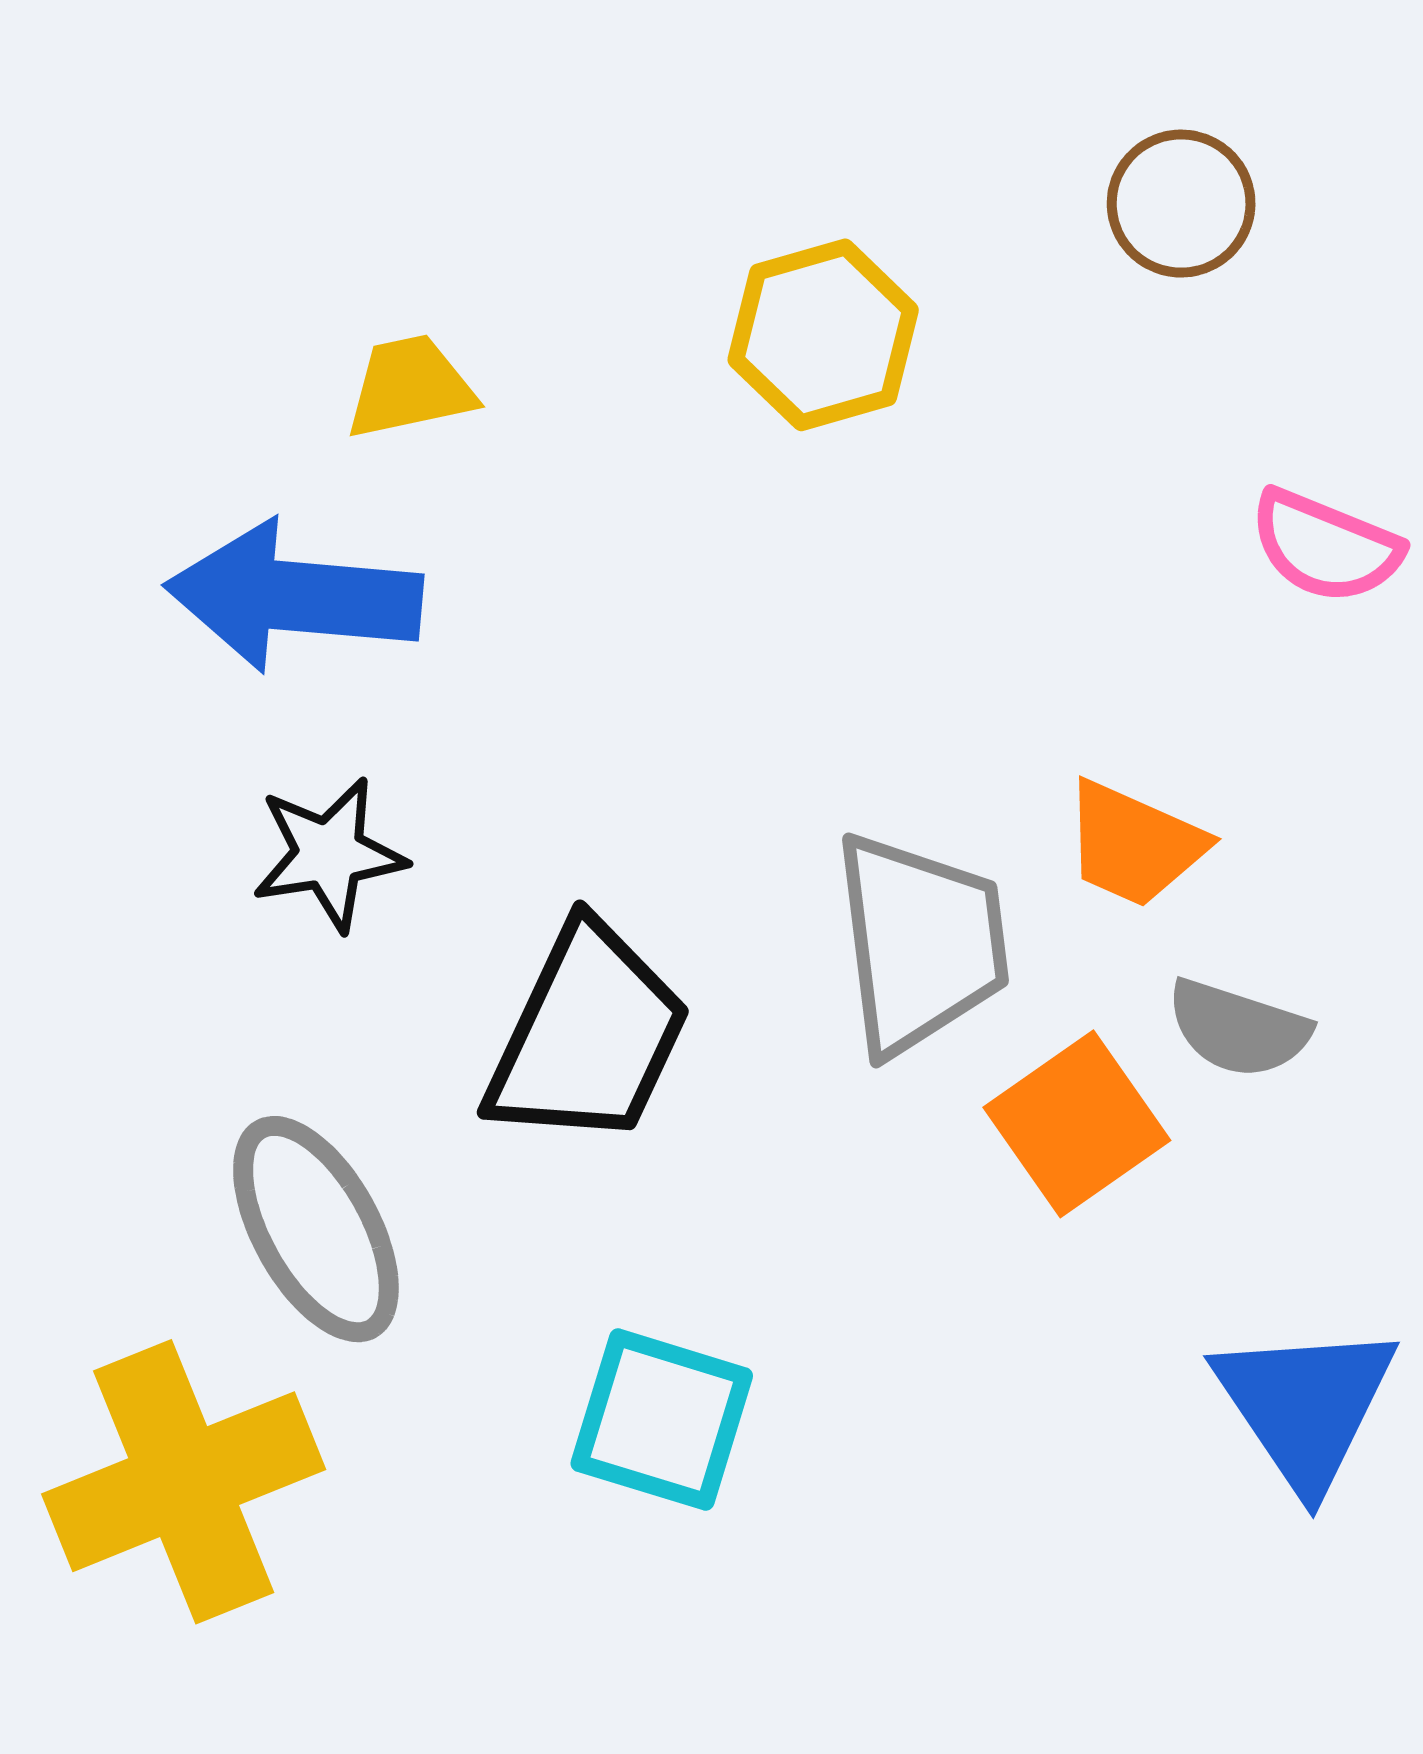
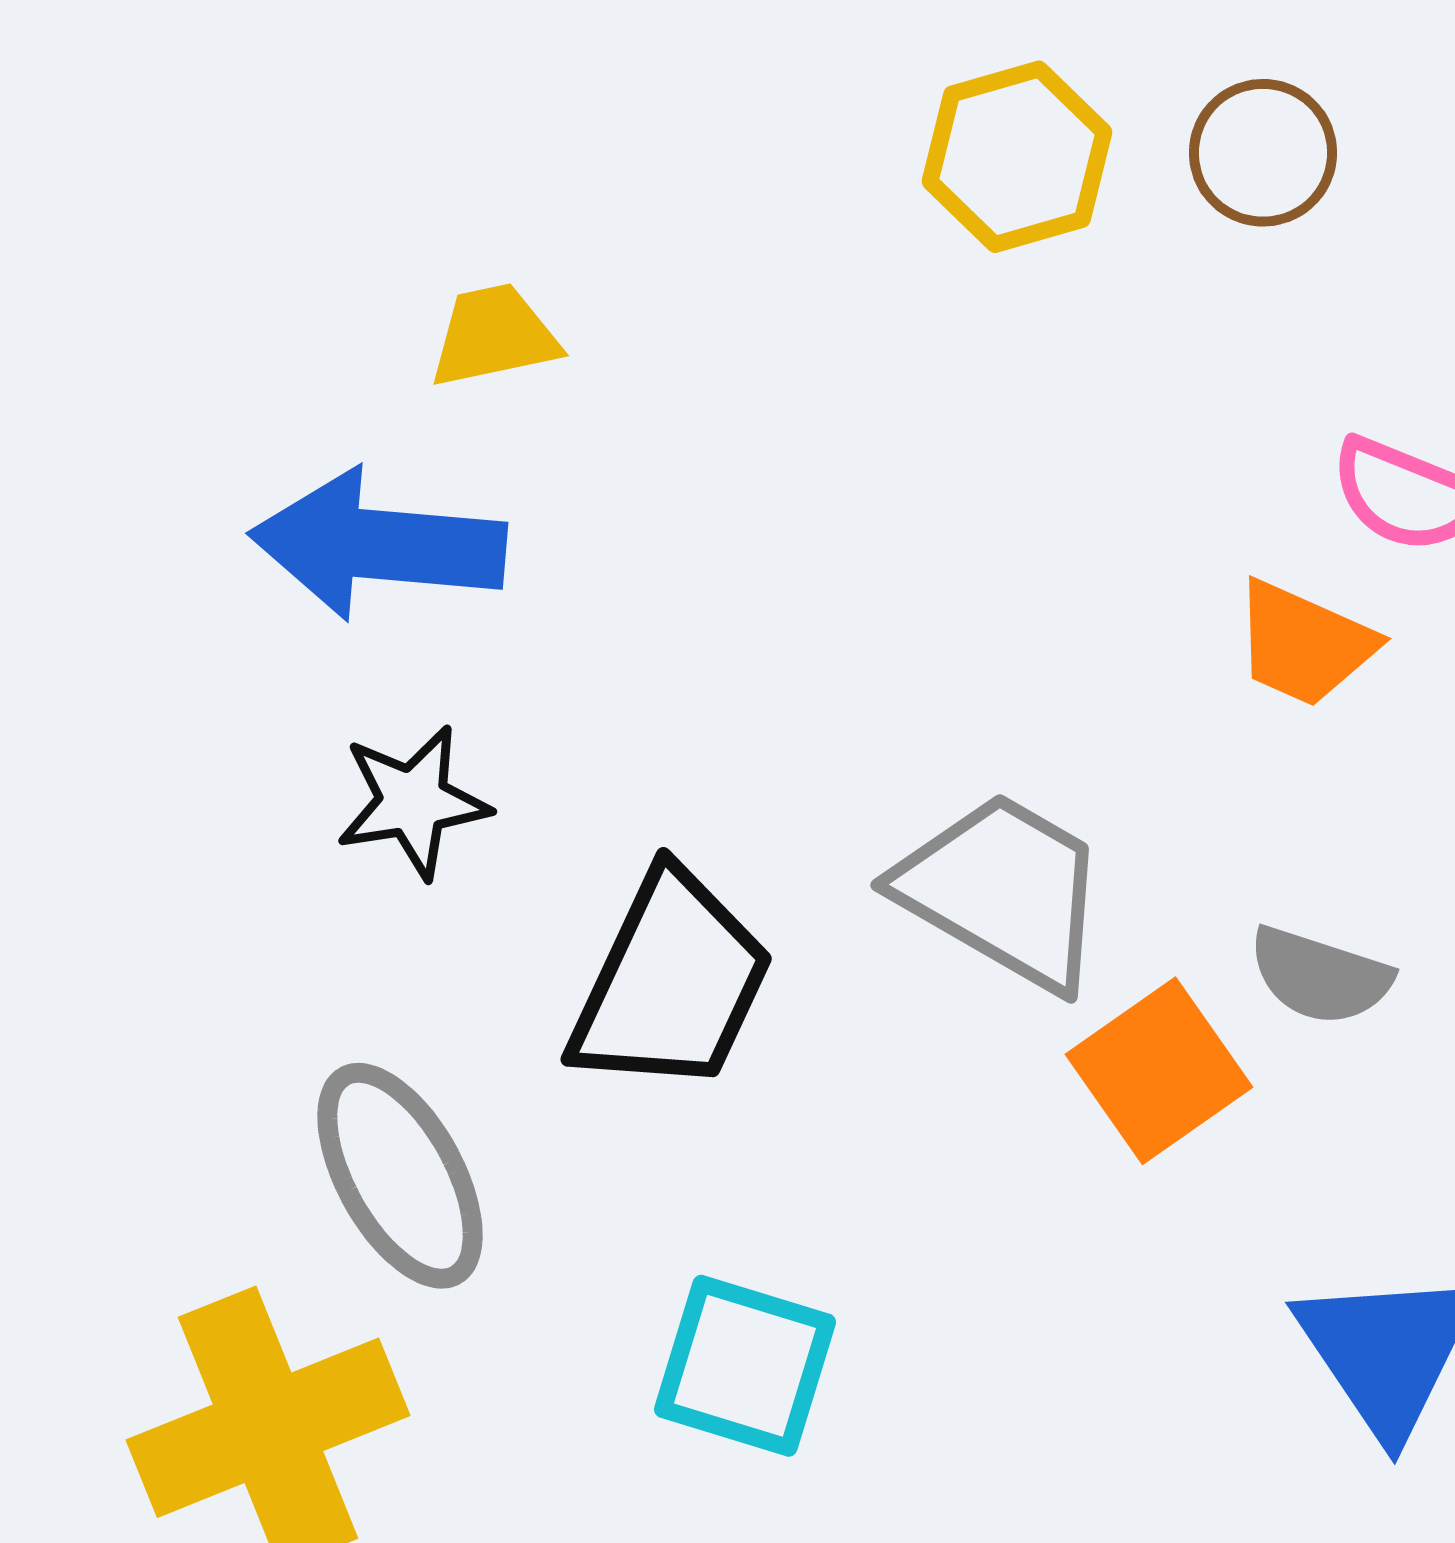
yellow hexagon: (823, 335) -> (1017, 157), moved
orange trapezoid: (1134, 844) -> (1304, 644), moved
gray trapezoid: (920, 943) -> (1003, 891), turned -53

